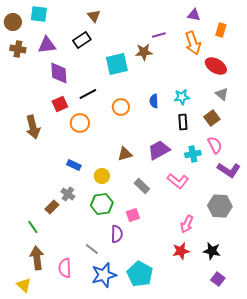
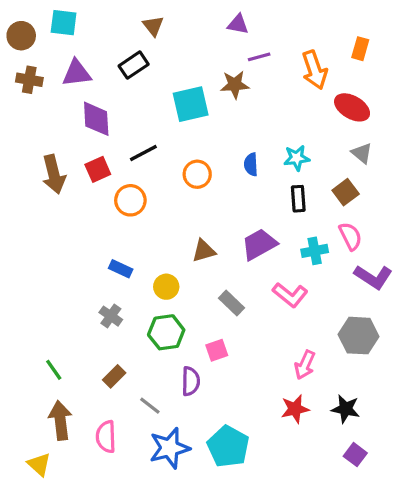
purple triangle: (194, 15) -> (238, 24), moved
brown arrow: (33, 127) -> (54, 174), moved
brown rectangle: (52, 207) -> (114, 376), moved

